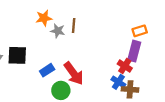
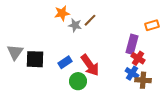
brown line: (74, 26) -> (90, 20), turned 40
purple rectangle: (134, 51) -> (132, 44), moved
black square: (17, 55) -> (35, 59), moved

